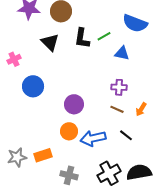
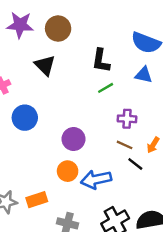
green line: (104, 36) -> (106, 88), moved
black L-shape: (82, 38) -> (101, 61), moved
blue triangle: (122, 53) -> (144, 75), moved
black line: (126, 135) -> (135, 164), moved

